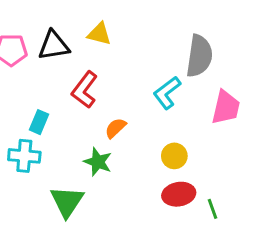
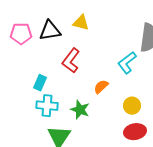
orange semicircle: (115, 128) -> (101, 87), moved
cyan cross: (24, 156) -> (47, 106), moved

